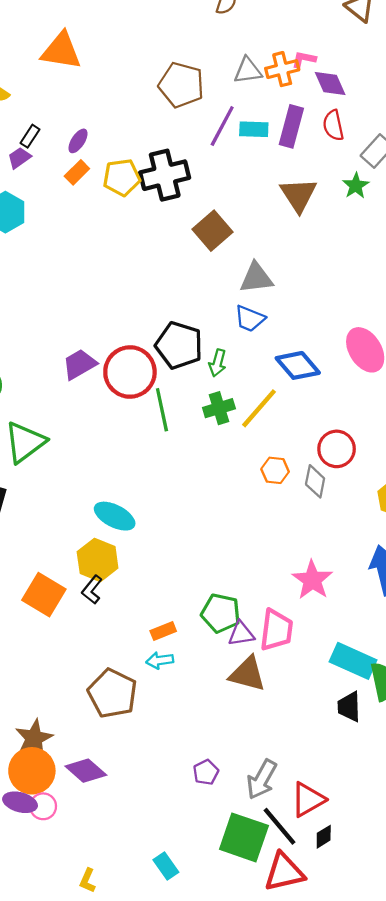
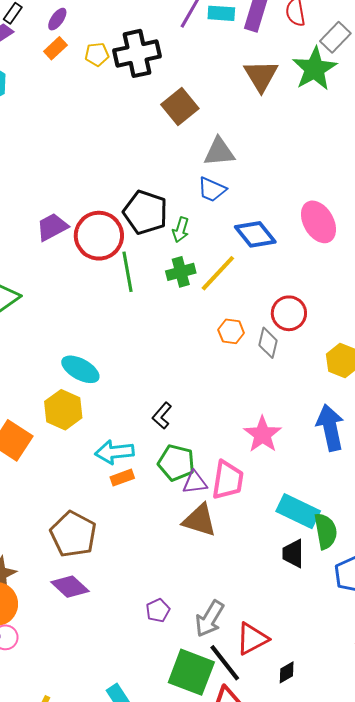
yellow pentagon: (122, 177) -> (97, 54), size x0.7
green star: (356, 186) -> (315, 69), size x1.8
black L-shape: (92, 590) -> (162, 416), moved
cyan arrow: (160, 660) -> (114, 452), moved, size x1.5
purple diamond: (86, 771) -> (70, 587), moved
black diamond: (324, 837) -> (287, 672), moved

